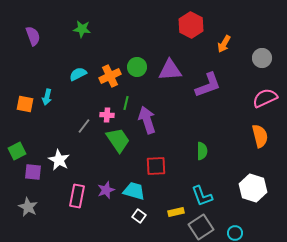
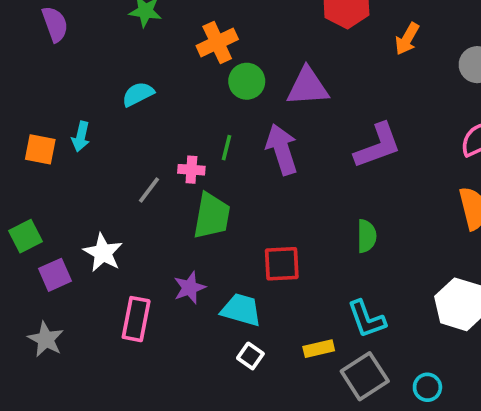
orange cross: (110, 76) -> (217, 42), moved
purple L-shape: (208, 85) -> (378, 146), moved
purple arrow: (147, 120) -> (282, 149), moved
green trapezoid: (118, 140) -> (212, 216), turned 44
purple square: (33, 172) -> (55, 275), turned -30
purple star: (106, 190) -> (190, 288), moved

